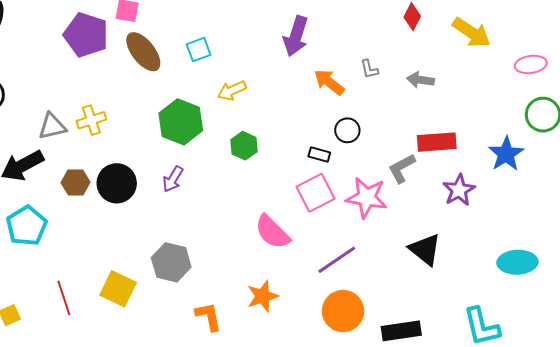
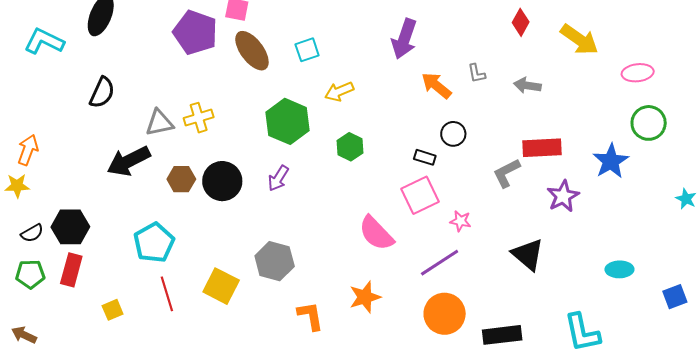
pink star: (367, 198) -> (460, 221), moved, size x0.5
cyan pentagon: (27, 226) -> (154, 243), moved
cyan ellipse: (517, 262) -> (619, 269), size x0.7

